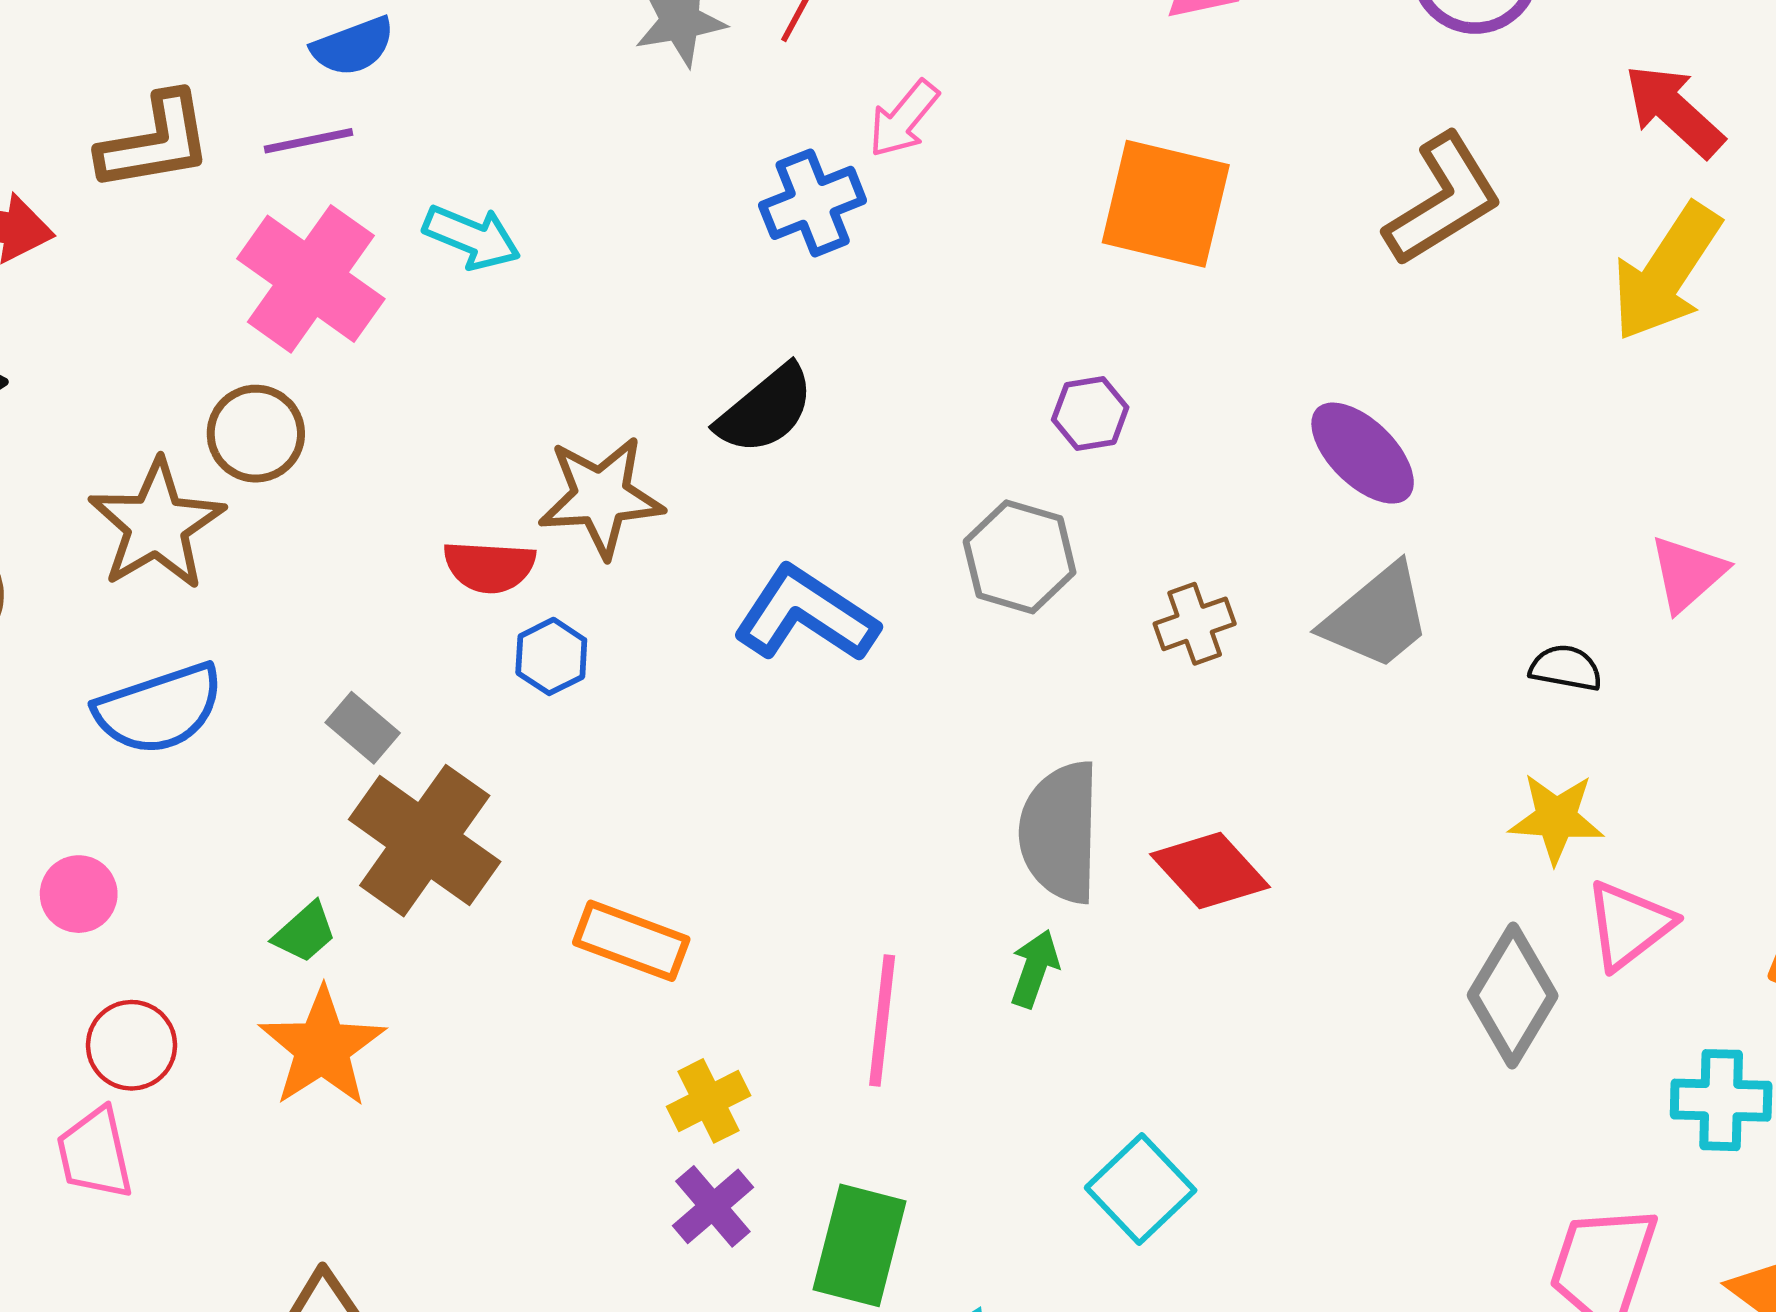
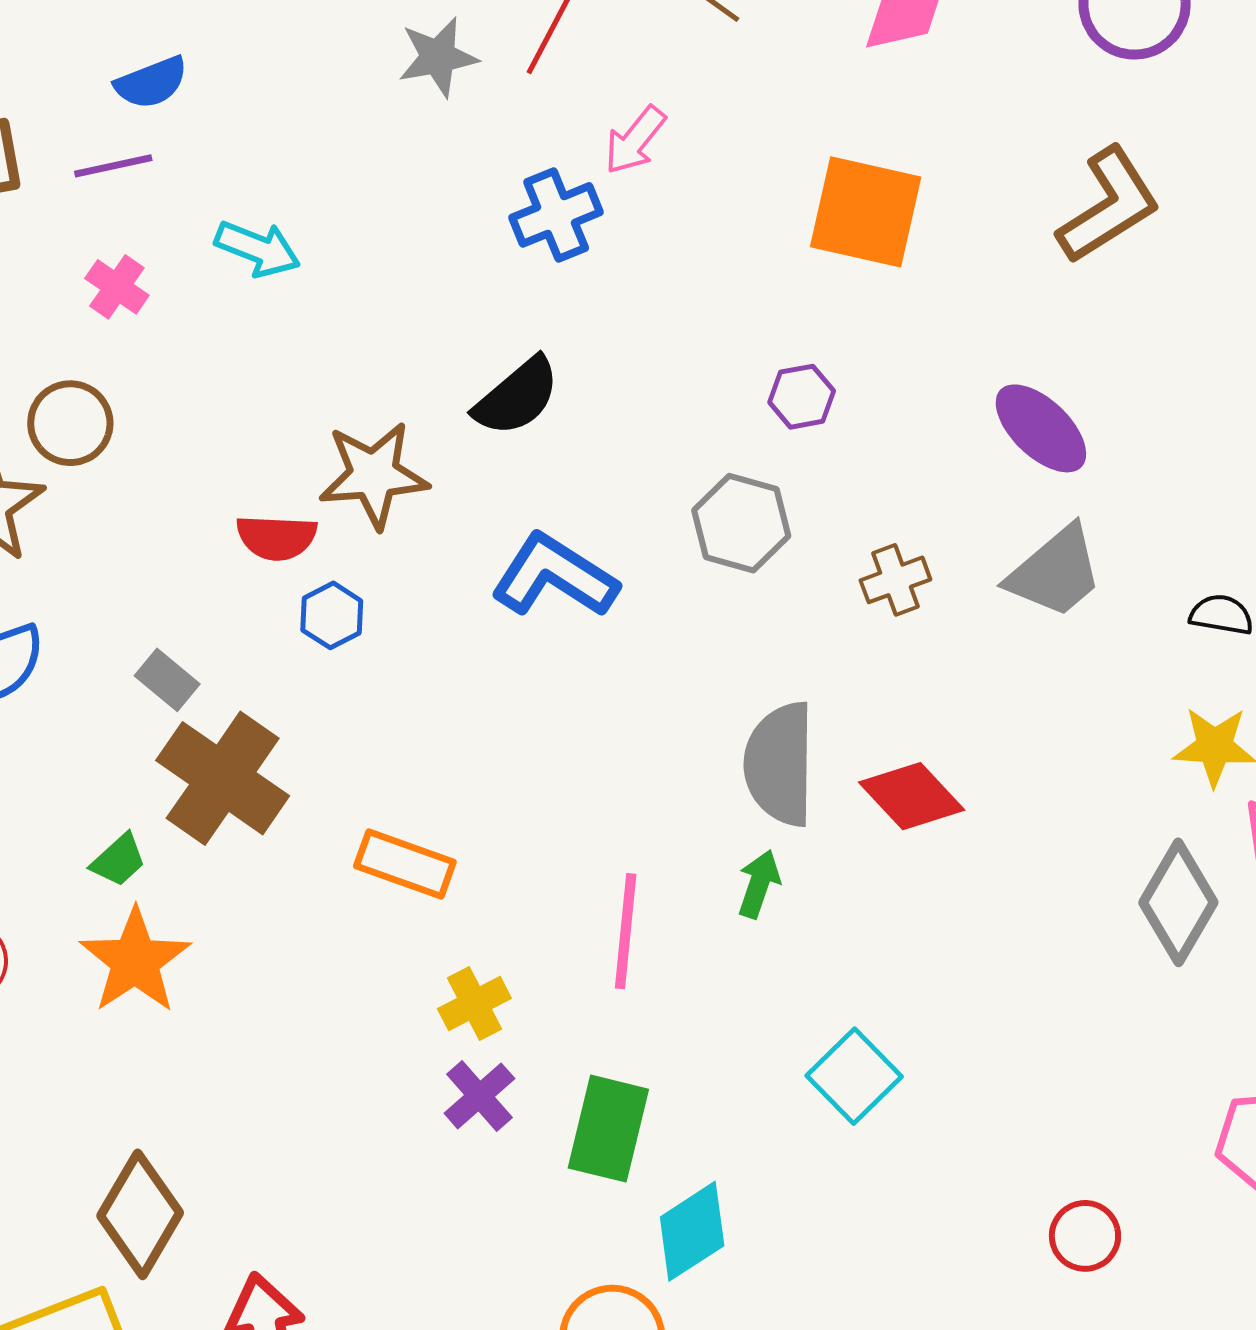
pink cross: (311, 279) -> (117, 287), size x0.5

